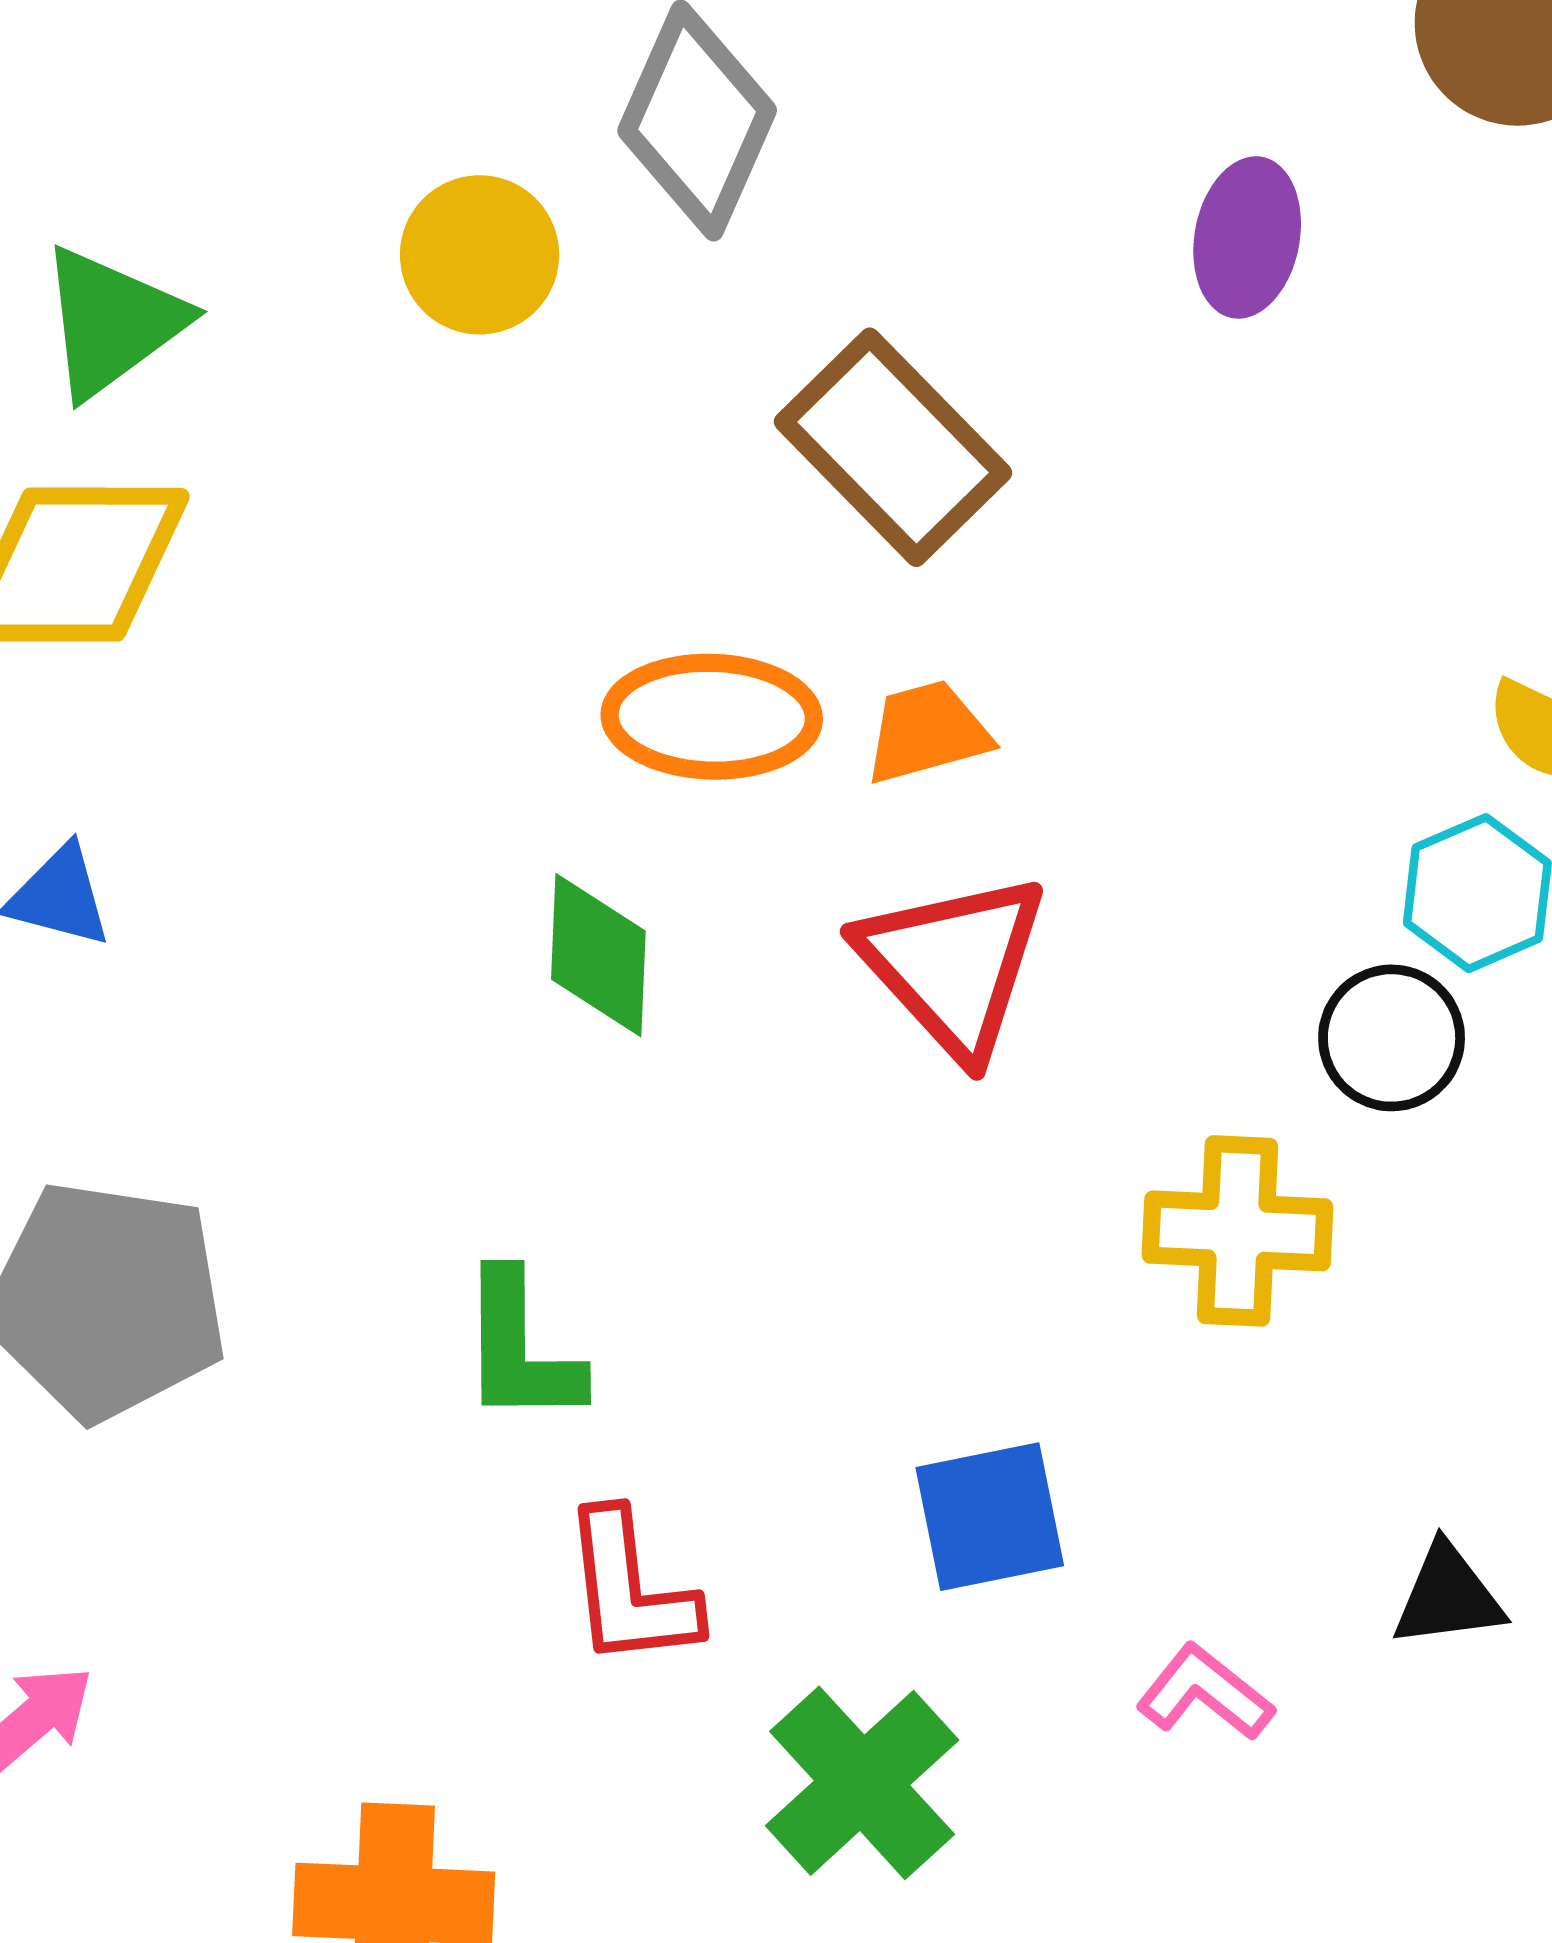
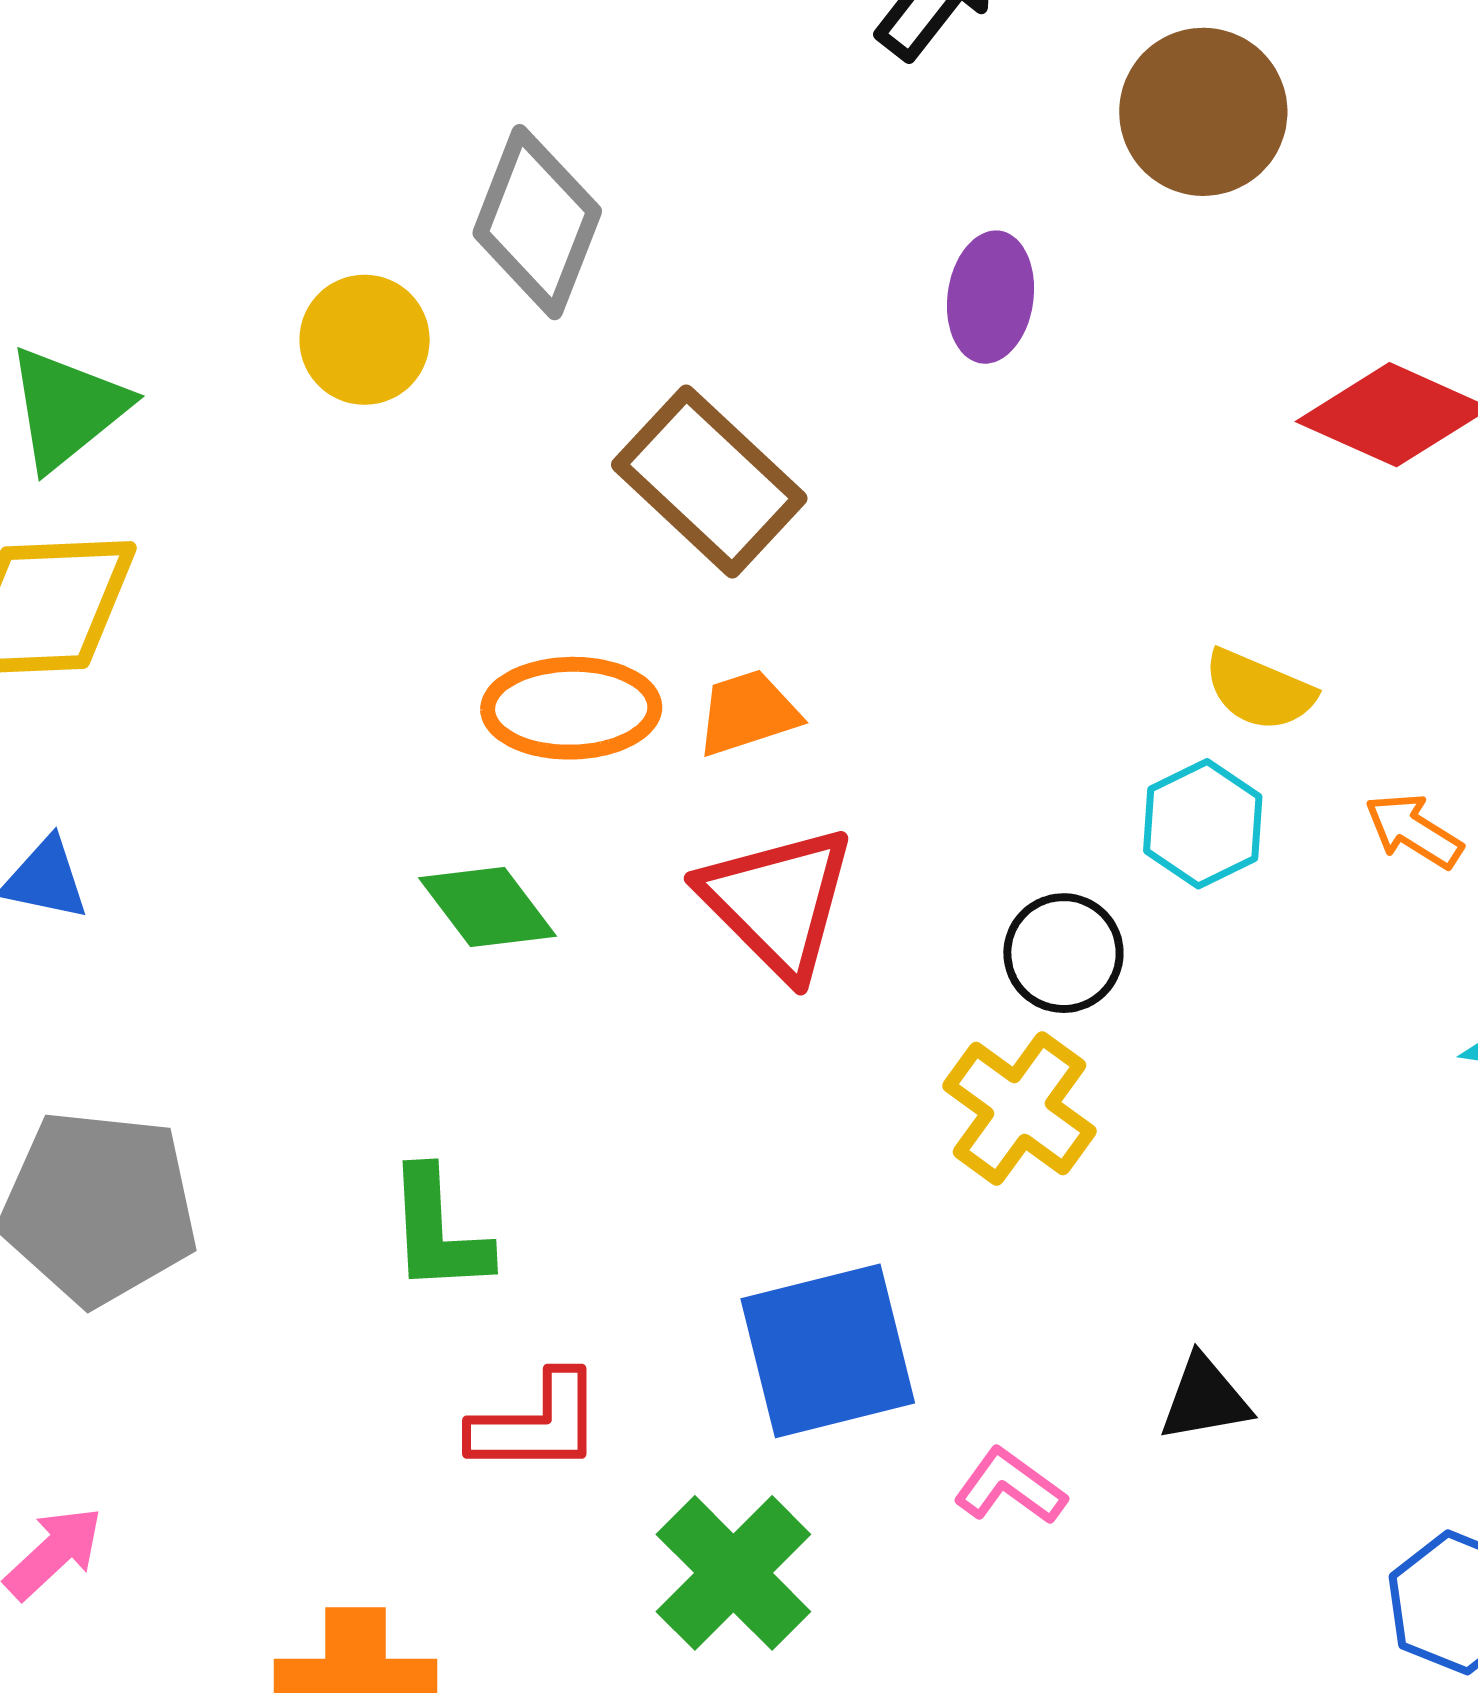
green diamond: (598, 955) -> (488, 907), turned -37
black circle: (1392, 1038) -> (1063, 953), moved
yellow cross: (1238, 1231) -> (1019, 1109), turned 36
blue square: (990, 1517) -> (828, 1351), size x1.4
red L-shape: (630, 1589) -> (537, 1424), turned -81

